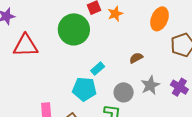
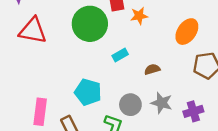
cyan rectangle: (98, 69) -> (120, 55), moved
gray star: (150, 85) -> (162, 103), turned 30
purple cross: (179, 87) -> (193, 111), turned 30

